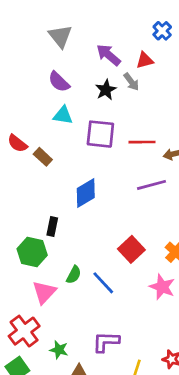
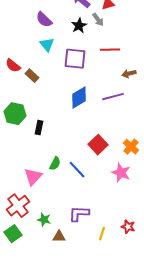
cyan triangle: (63, 115) -> (47, 45), turned 42
red line: (142, 142) -> (110, 50), moved
blue diamond: (86, 193) -> (79, 98), moved
green hexagon: (32, 252) -> (15, 114), moved

